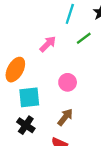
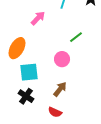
green line: (84, 38) -> (76, 37), moved
pink arrow: (48, 44) -> (38, 18), moved

